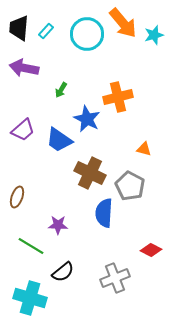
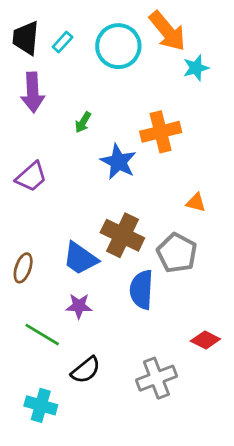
cyan star: (154, 35) -> (196, 68), moved
purple arrow: (24, 68) -> (33, 92), turned -104
blue trapezoid: (59, 140) -> (80, 258), moved
cyan cross: (30, 298) -> (41, 405), size x0.7

